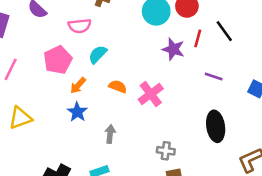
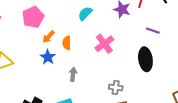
cyan semicircle: (98, 54) -> (85, 13), moved
orange semicircle: (118, 86) -> (67, 43), moved, turned -112
black ellipse: (216, 126) -> (145, 59), moved

